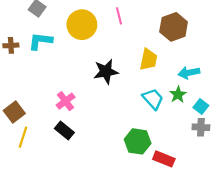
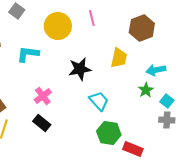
cyan L-shape: (40, 41) -> (28, 54), moved
cyan trapezoid: (153, 99) -> (99, 101), moved

